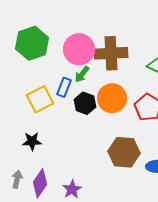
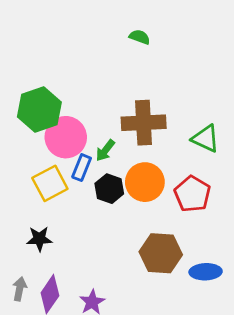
pink circle: (79, 49) -> (66, 137), moved

